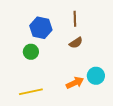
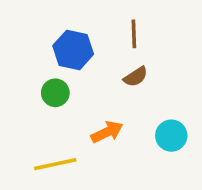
orange arrow: (75, 83) -> (107, 132), moved

